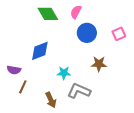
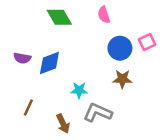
pink semicircle: (76, 12) -> (104, 15), moved, turned -48
blue circle: (87, 33) -> (120, 48), moved
purple semicircle: (14, 70) -> (22, 58), moved

